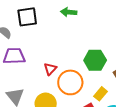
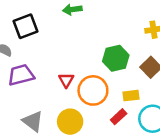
yellow rectangle: (101, 94) -> (131, 96), turned 56

